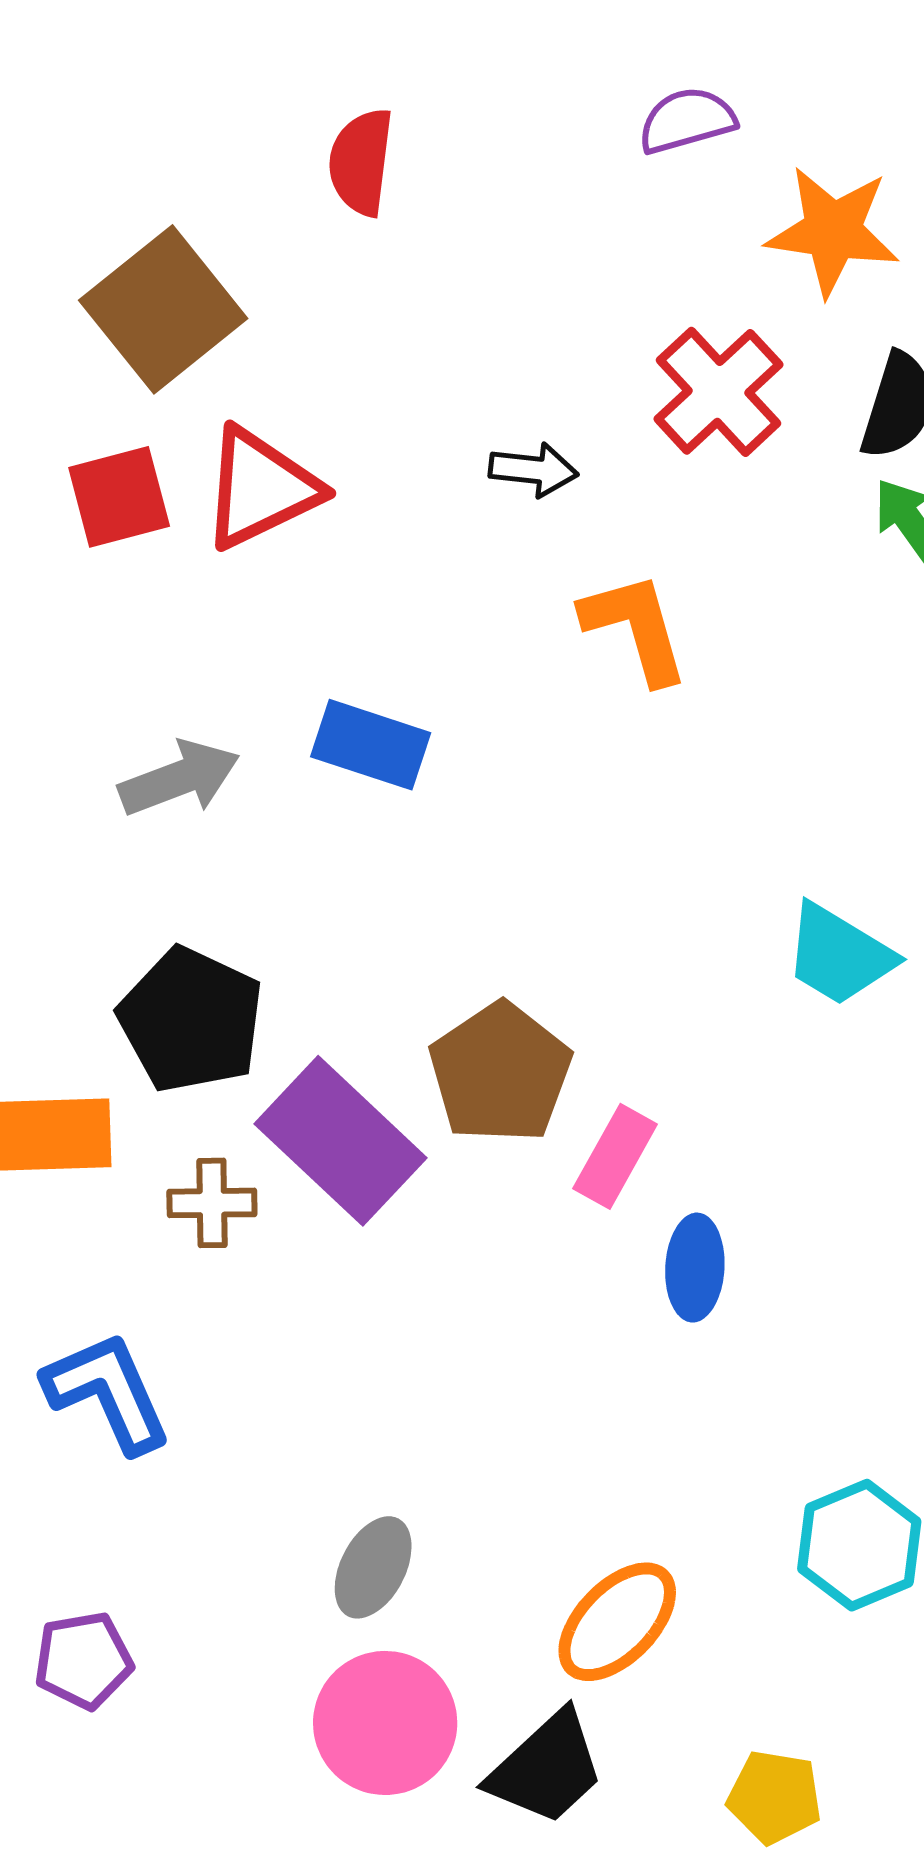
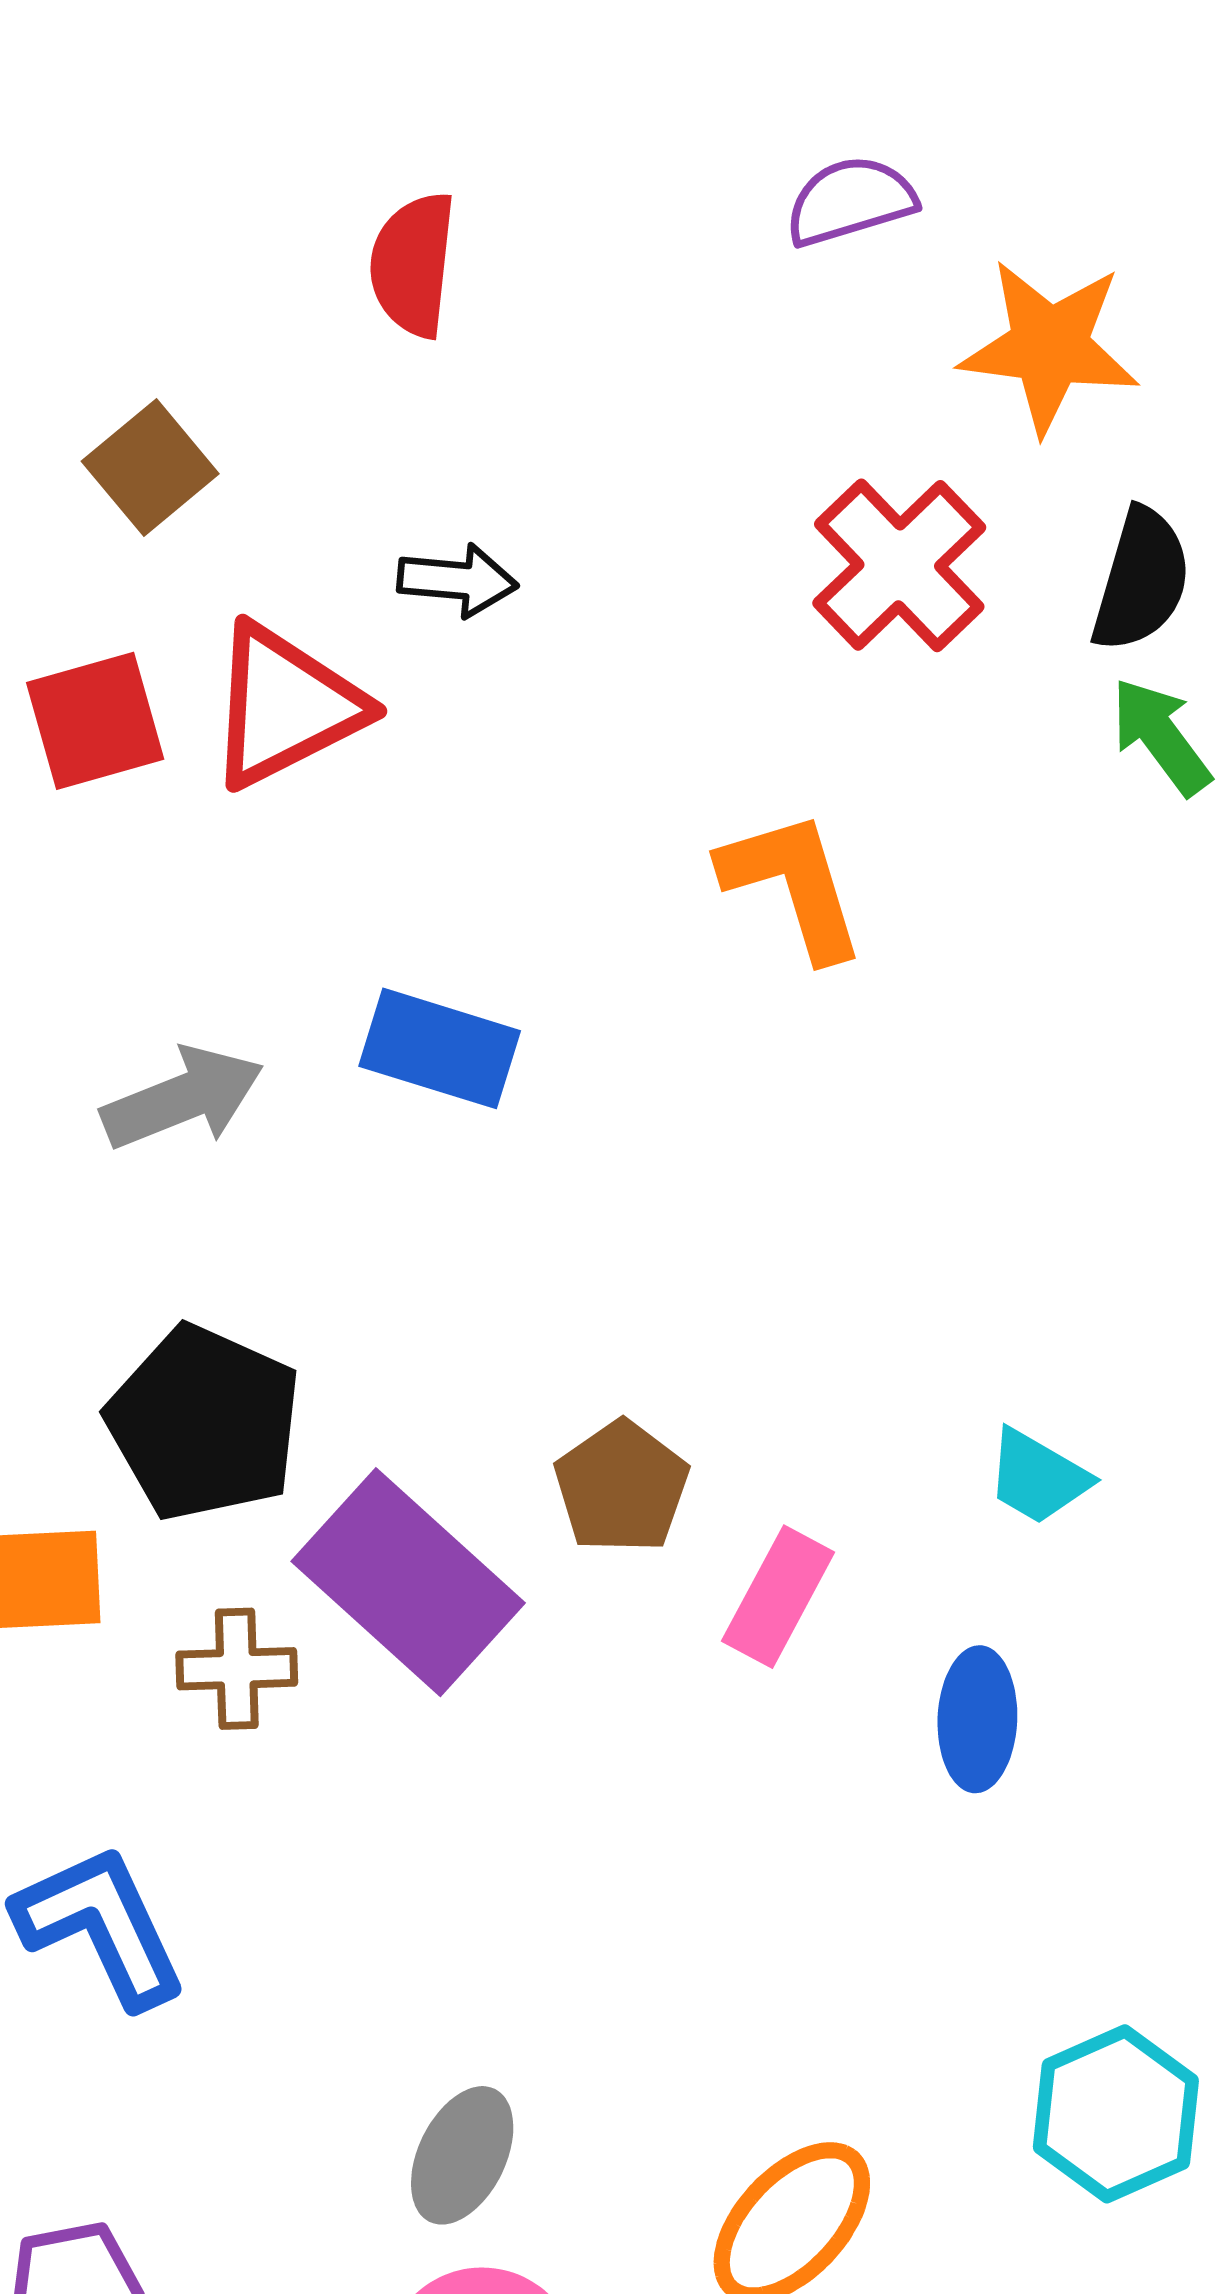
brown square: (163, 309) -> (150, 468), size x0.6
black arrow: (533, 470) -> (457, 580), moved
cyan trapezoid: (839, 955) -> (1038, 1477), moved, size x0.7
brown pentagon: (500, 1073) -> (622, 1487), size x0.7
blue ellipse: (695, 1268) -> (977, 1719), moved

